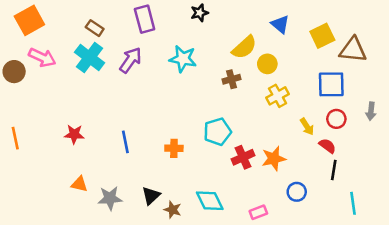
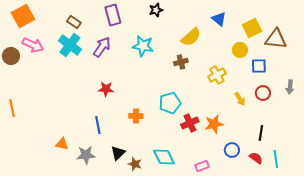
yellow circle: (267, 64) -> (240, 50), moved
blue square: (331, 84) -> (259, 66), size x0.7
red star: (74, 134) -> (106, 89), moved
blue line: (125, 142) -> (98, 125), moved
red semicircle: (327, 146) -> (256, 158), moved

